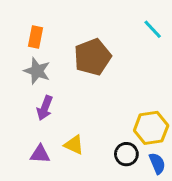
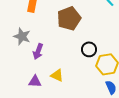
gray star: (37, 71) -> (22, 36), moved
black circle: (126, 154) -> (89, 49), moved

